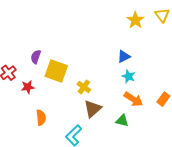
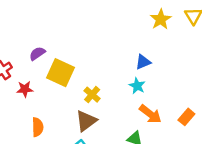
purple semicircle: (36, 57) -> (37, 54), turned 32
cyan star: (128, 76) -> (137, 86), moved
brown triangle: (93, 109) -> (86, 121), moved

